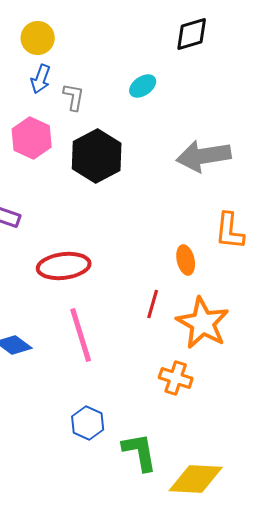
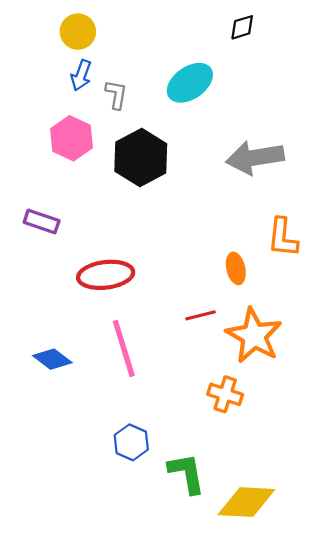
black diamond: (192, 34) -> (242, 27), size x0.7
cyan ellipse: (143, 86) -> (190, 83), size x1.6
red line: (153, 304) -> (201, 315), turned 60

